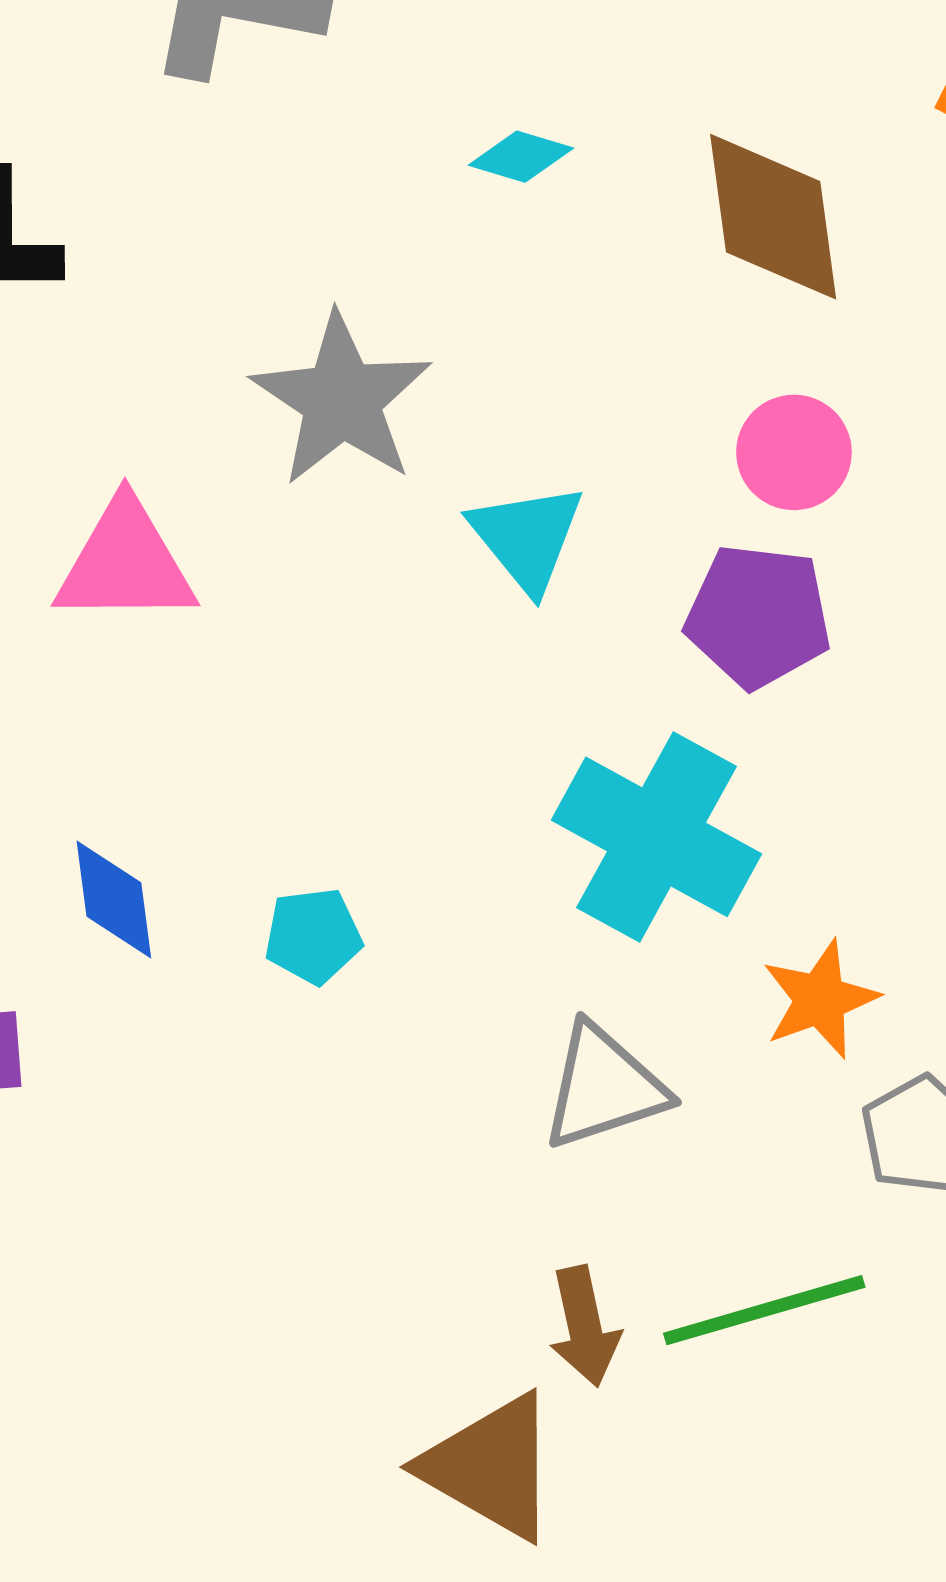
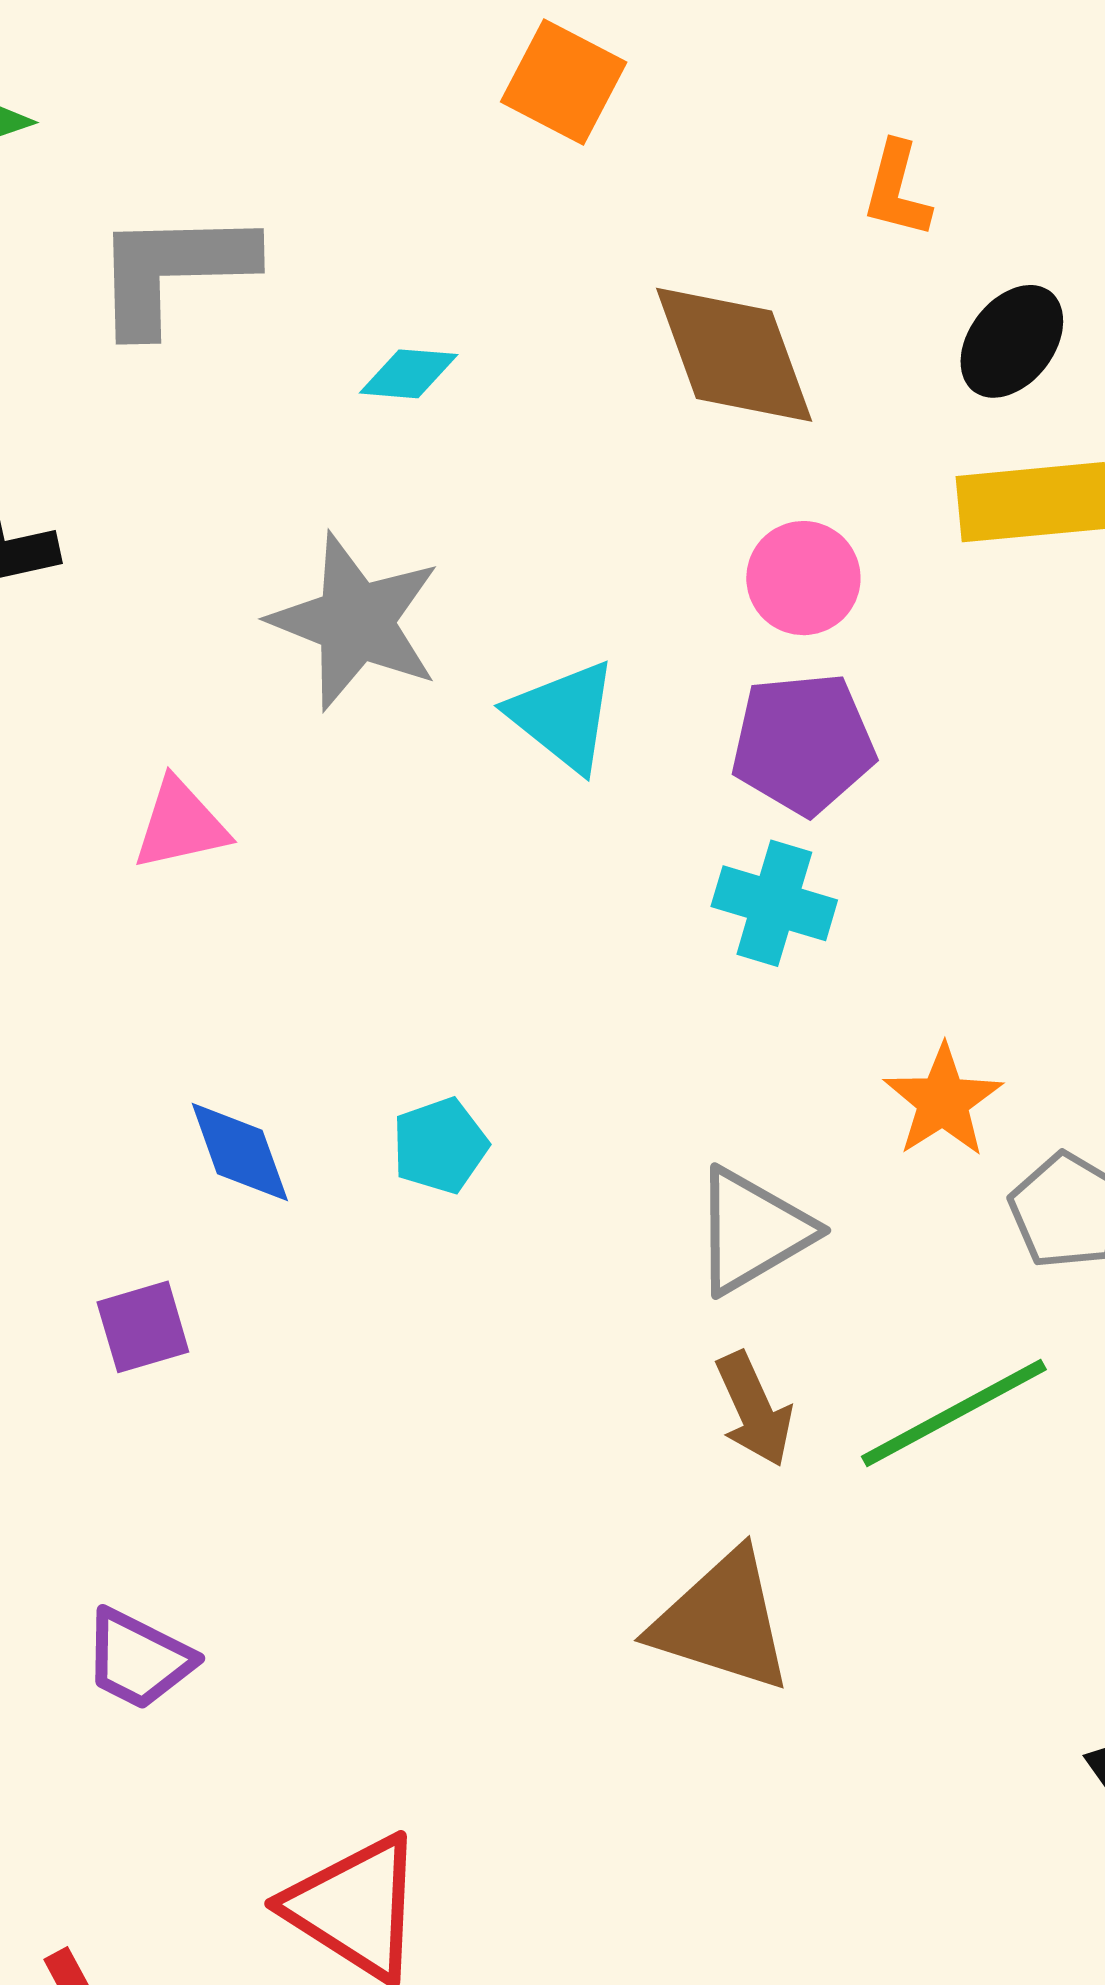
cyan diamond: (521, 157) -> (409, 374), moved
pink triangle: (125, 563) -> (181, 825), size x0.7
cyan cross: (657, 837) -> (774, 903), moved, size x0.6
brown arrow: (584, 1326) -> (754, 1409), moved

